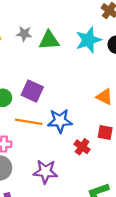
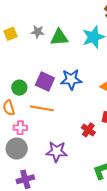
blue star: (60, 121) -> (71, 79), moved

